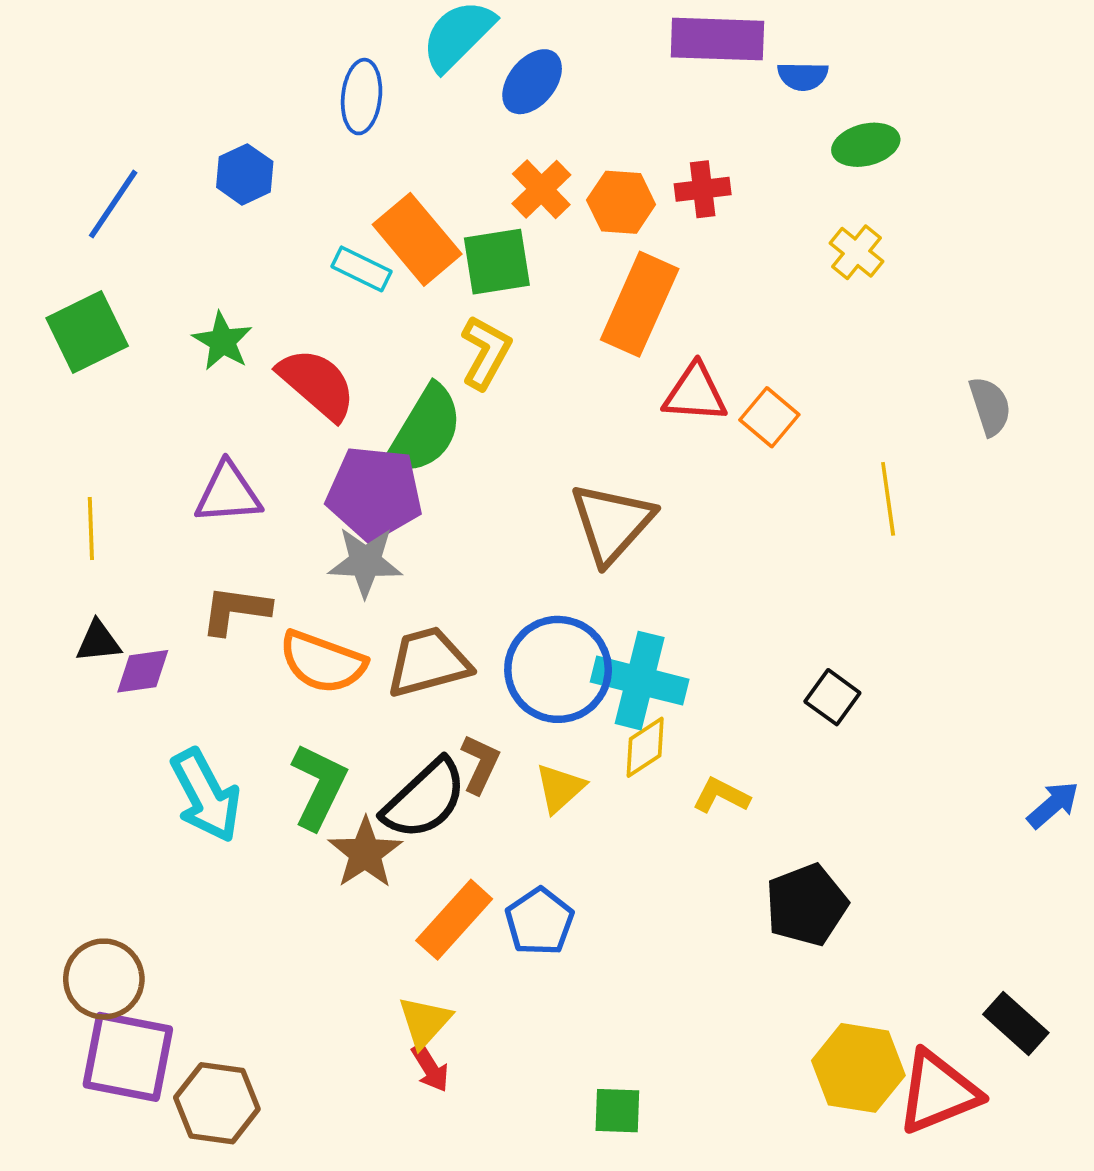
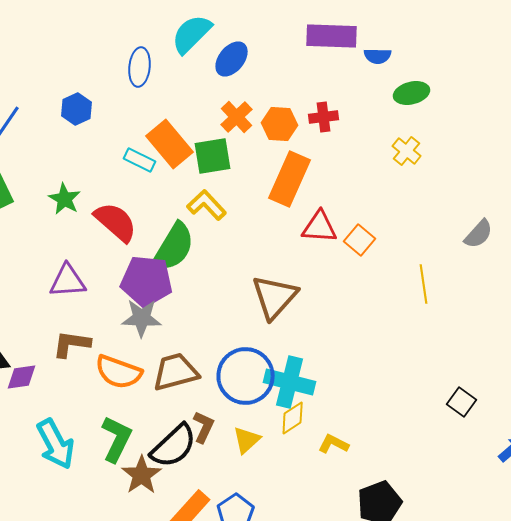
yellow L-shape: (486, 352) -> (207, 205), turned -72
gray semicircle: (990, 406) -> (479, 234), turned 60
black square: (832, 697) -> (462, 402), moved

